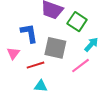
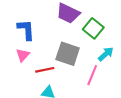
blue L-shape: (29, 33) -> (26, 30), moved
pink line: (80, 66) -> (92, 75), turned -36

